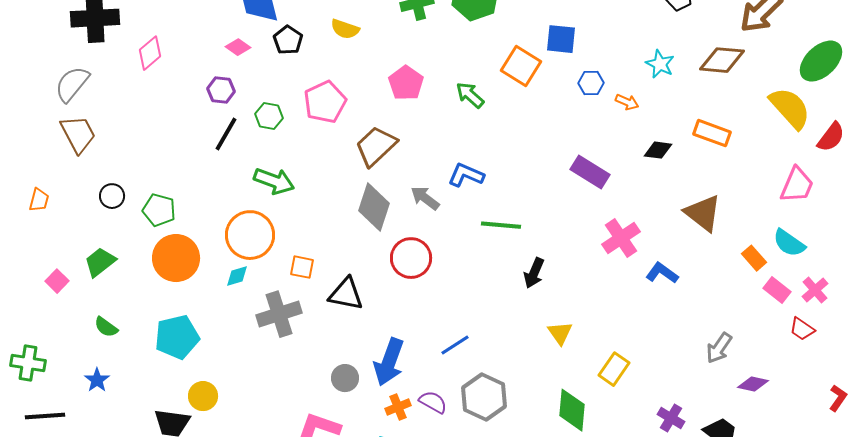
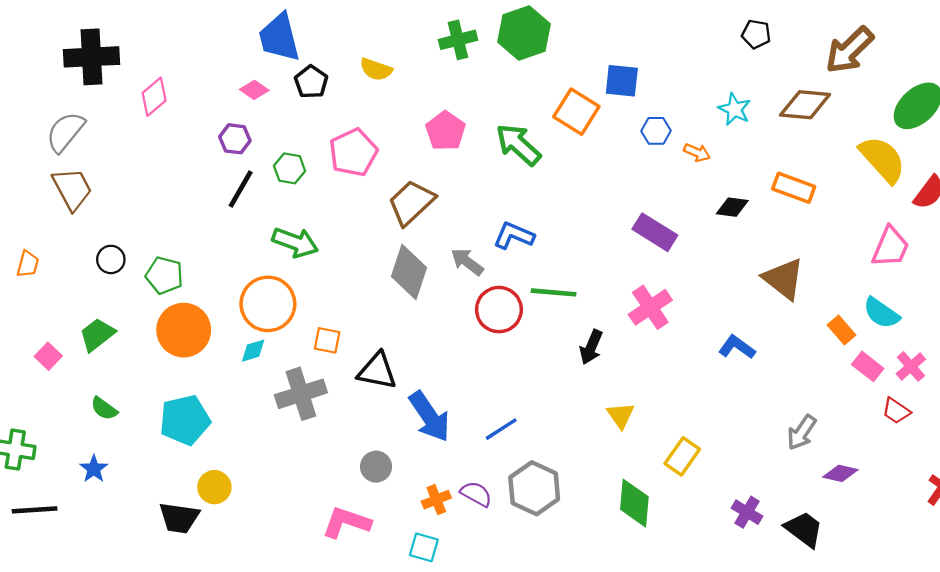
green arrow: (470, 95) -> (518, 145), size x1.4
pink cross: (621, 238) -> (650, 307), moved
red circle: (411, 258) -> (499, 310), moved
blue arrow: (389, 362) -> (430, 417), moved, turned -54

